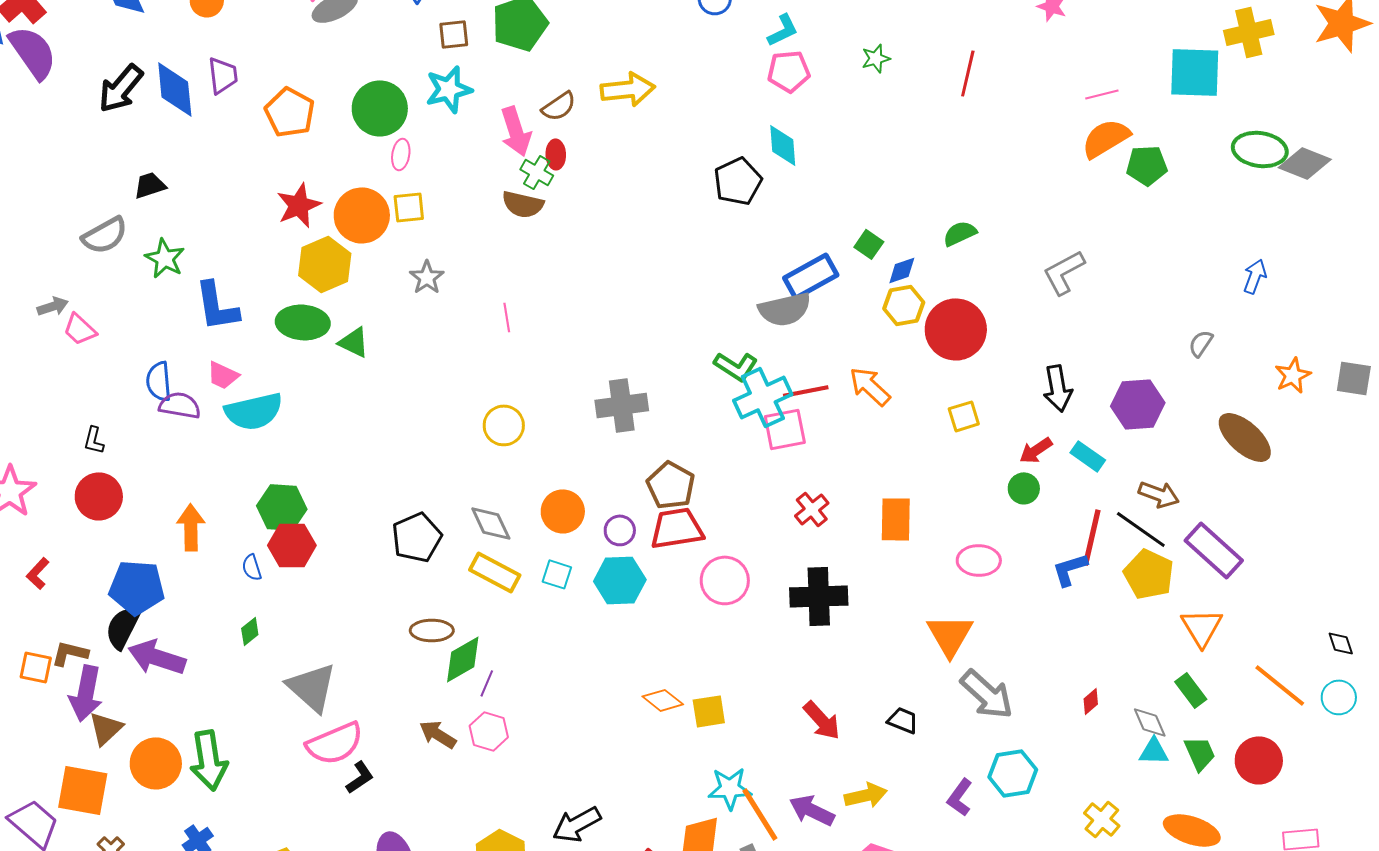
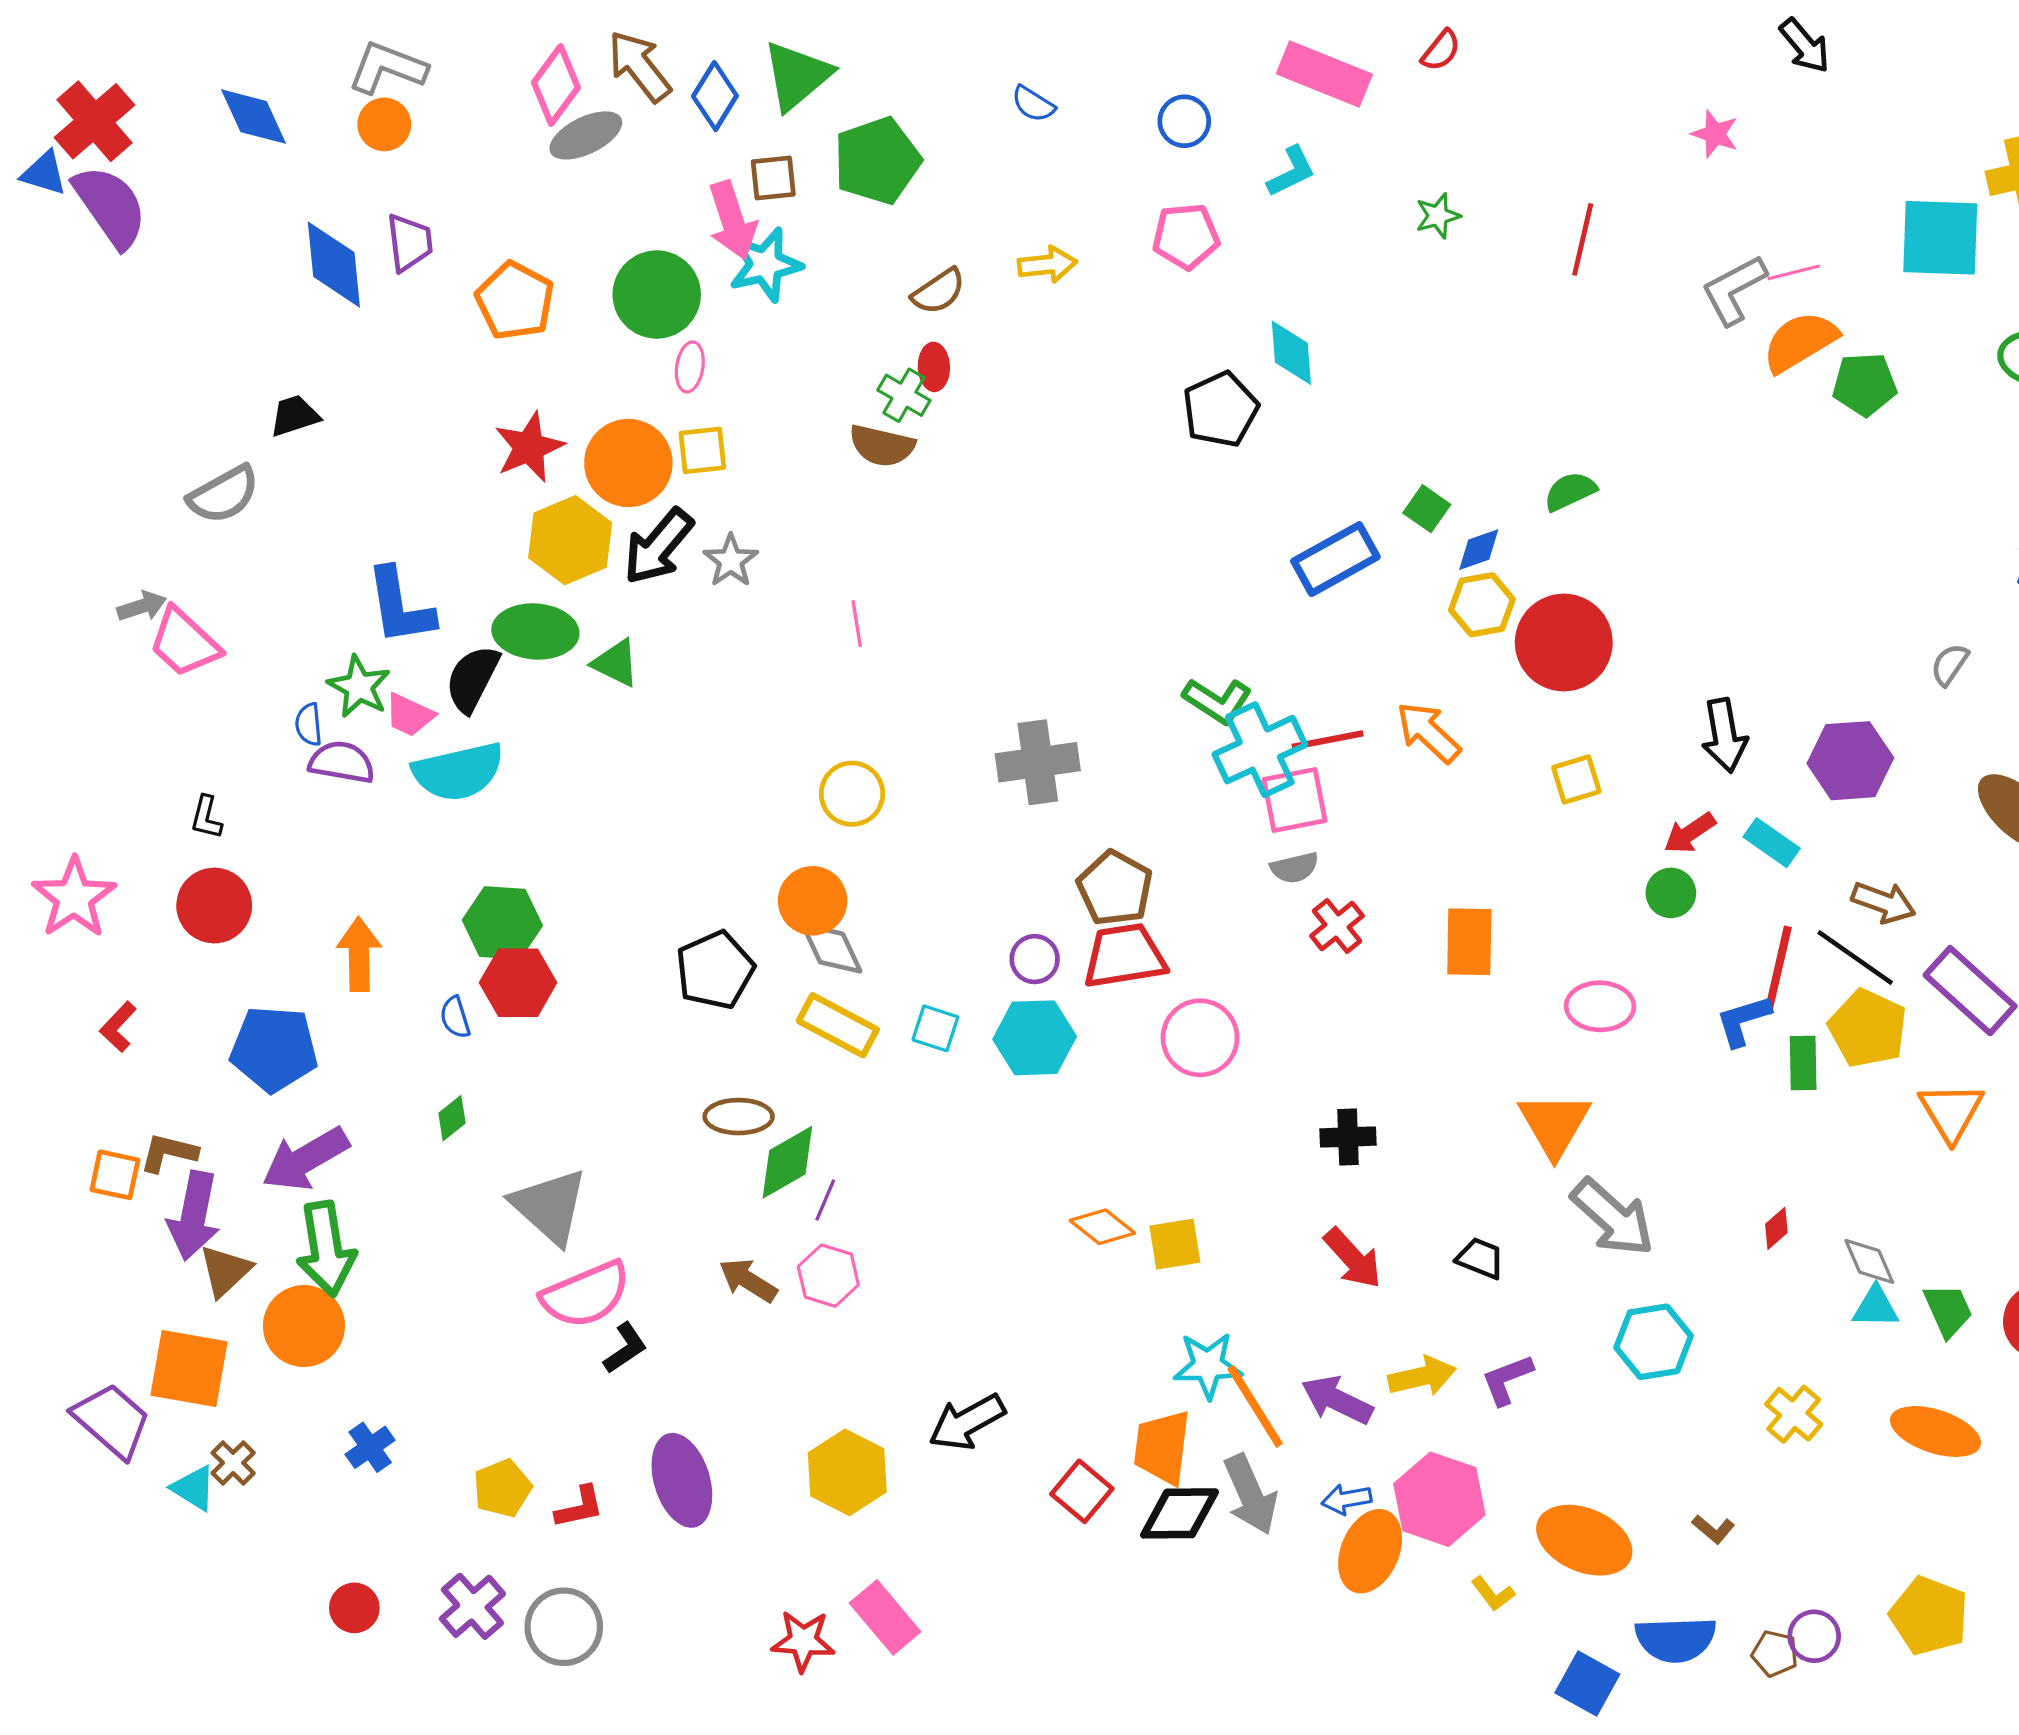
pink pentagon: (789, 71) -> (1186, 236), moved
black arrow: (121, 88) -> (658, 546), moved
yellow arrow: (628, 89) -> (1047, 265), size x0.7
pink arrow: (516, 131) -> (732, 220), moved
green star: (165, 258) -> (359, 687), moved
gray L-shape: (1064, 272) -> (1734, 290), moved
gray semicircle: (785, 309) -> (1294, 868), moved, size x0.6
pink trapezoid: (80, 329) -> (184, 643), size x1.4
blue semicircle: (159, 381) -> (309, 724), size x0.7
orange circle: (563, 511) -> (813, 901), moved
black cross: (819, 596) -> (1348, 1137), moved, size x0.6
black semicircle: (123, 627) -> (472, 679), moved
purple arrow: (157, 657) -> (306, 1159), turned -48
green rectangle: (1191, 690) -> (1803, 1063), moved, turned 36
green arrow: (209, 760) -> (326, 1249), moved
purple L-shape: (960, 797) -> (1507, 1380), moved, turned 33

